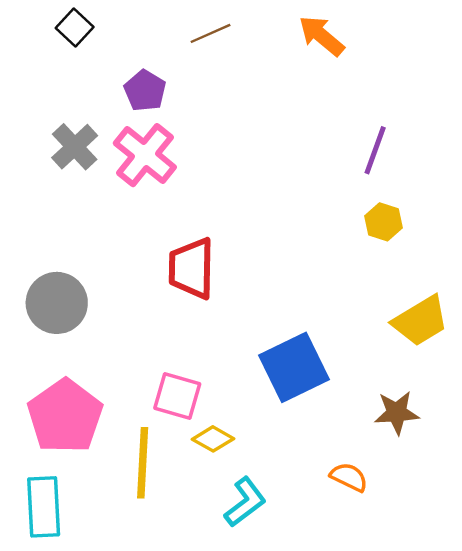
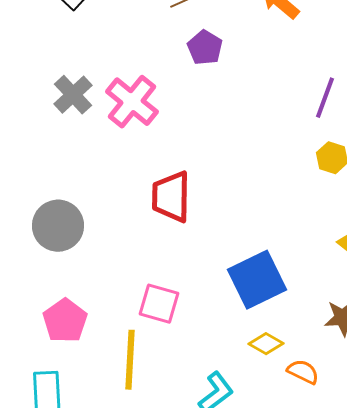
purple pentagon: (145, 91) -> (205, 48), moved
pink pentagon: (65, 416) -> (65, 321), size x0.7
yellow diamond: (213, 439) -> (266, 344), moved

